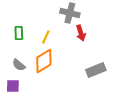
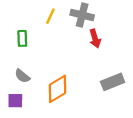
yellow line: (46, 37) -> (50, 16), moved
orange diamond: (44, 61) -> (57, 89), moved

